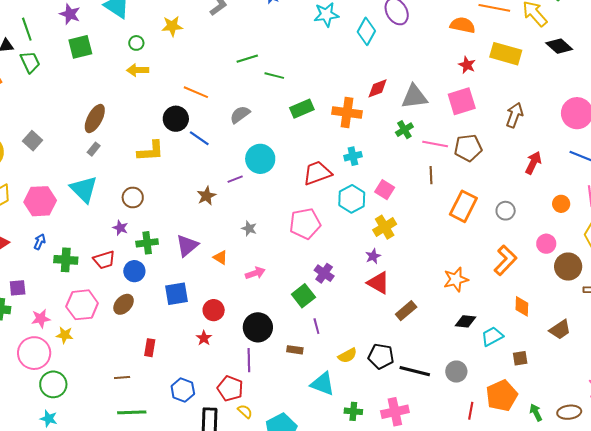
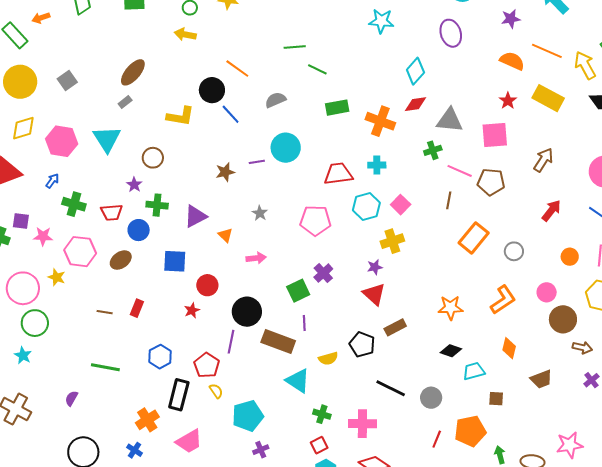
cyan diamond: (366, 31) -> (415, 71), moved
pink star: (41, 319) -> (43, 236), moved
brown rectangle: (295, 350) -> (278, 341), size x2.0
black pentagon: (381, 356) -> (362, 344), moved
brown line: (122, 377) -> (105, 312), moved

